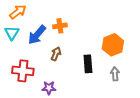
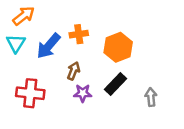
orange hexagon: (113, 45) -> (118, 47), moved
black rectangle: (88, 64) -> (115, 84), turned 48
purple star: (49, 88) -> (83, 93), moved

